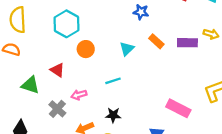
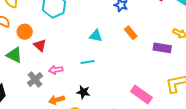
purple rectangle: (187, 43) -> (162, 48), moved
orange circle: (86, 49) -> (25, 32), moved
cyan triangle: (127, 49) -> (96, 36), moved, turned 48

